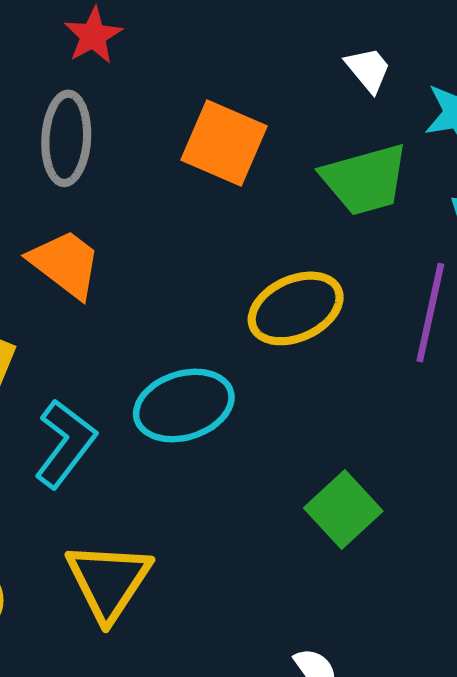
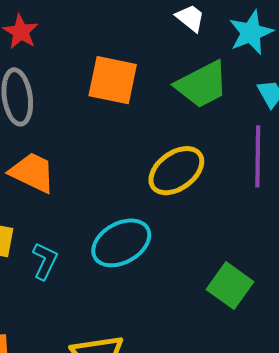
cyan L-shape: (65, 444) -> (45, 261), moved, size x0.7

